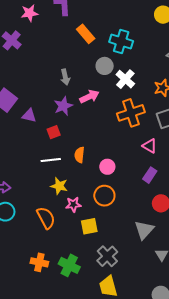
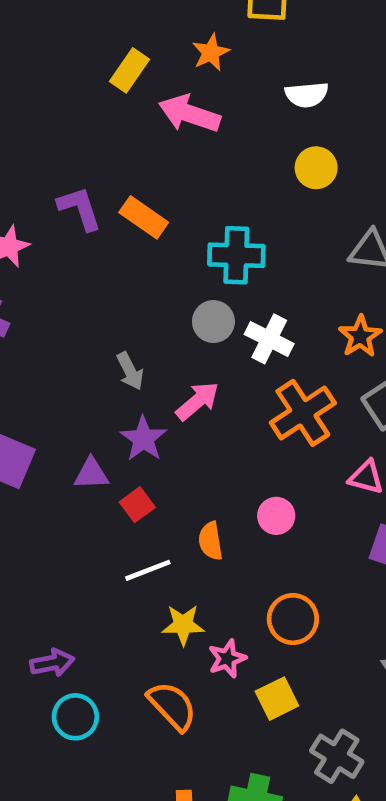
orange rectangle: (86, 34) -> (144, 217), moved
purple triangle: (29, 116) -> (91, 474), moved
pink circle: (107, 167) -> (276, 516), moved

